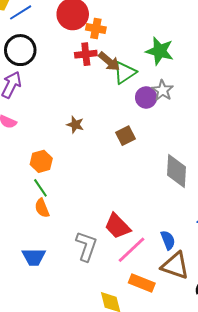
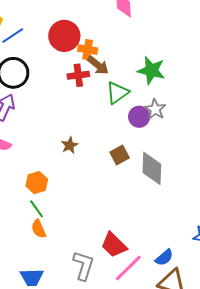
brown arrow: (109, 61) -> (98, 65), moved
brown star: (75, 125) -> (70, 145), turned 30
gray diamond: (177, 171) -> (152, 168), moved
blue semicircle: (168, 240) -> (164, 258), turned 72

